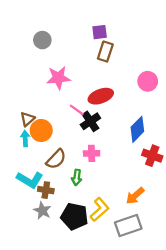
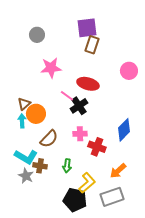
purple square: (100, 32) -> (87, 28), size x1.5
red ellipse: (101, 96) -> (88, 84), turned 35
blue diamond: (137, 129) -> (124, 130), moved
red cross: (152, 156) -> (97, 147), moved
green arrow: (77, 177) -> (67, 166), moved
gray star: (42, 211) -> (26, 176), moved
black pentagon: (74, 216) -> (75, 200), moved

